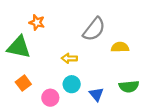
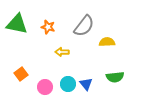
orange star: (37, 22) -> (48, 27), moved
green triangle: (19, 47) -> (17, 24), moved
cyan circle: (72, 84) -> (68, 84), moved

